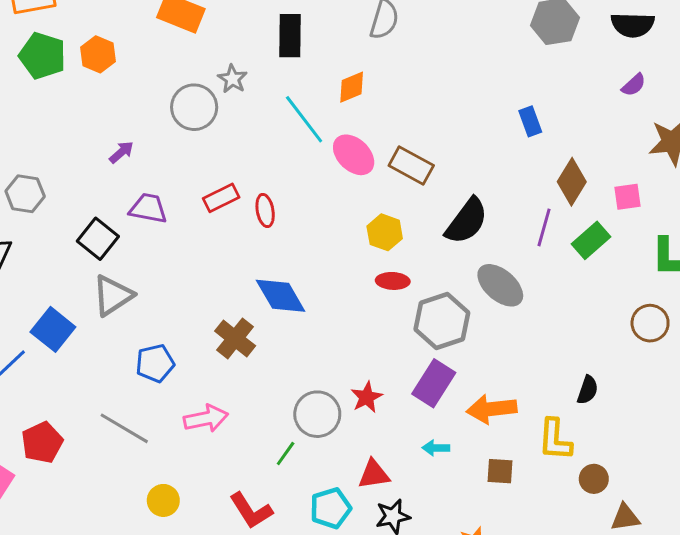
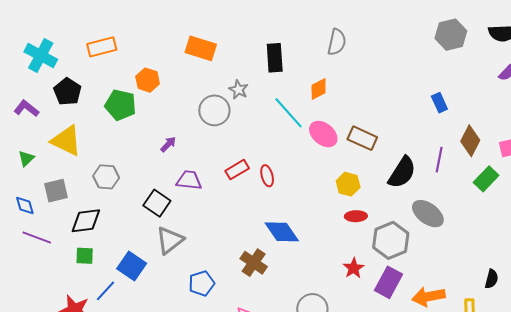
green pentagon: (42, 56) -> (120, 105), moved
purple line: (544, 227) -> (439, 160), moved
red star: (367, 397) -> (354, 268), moved

